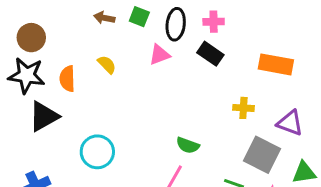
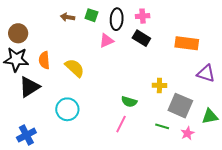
yellow semicircle: (107, 64) -> (75, 68), moved, size x1.5
yellow cross: (243, 108) -> (159, 85), moved
purple triangle: (290, 123) -> (206, 73), moved

